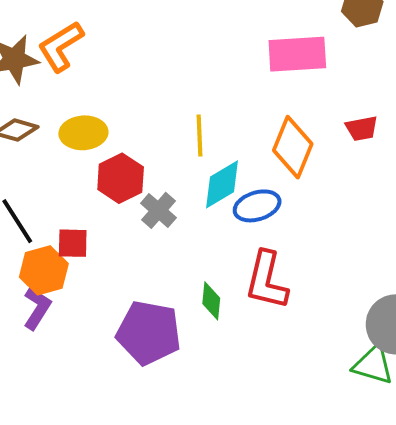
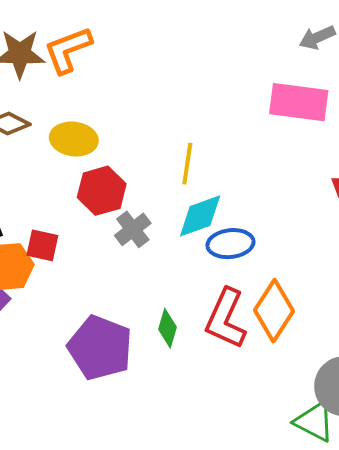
orange diamond: (293, 147) -> (274, 311), moved

